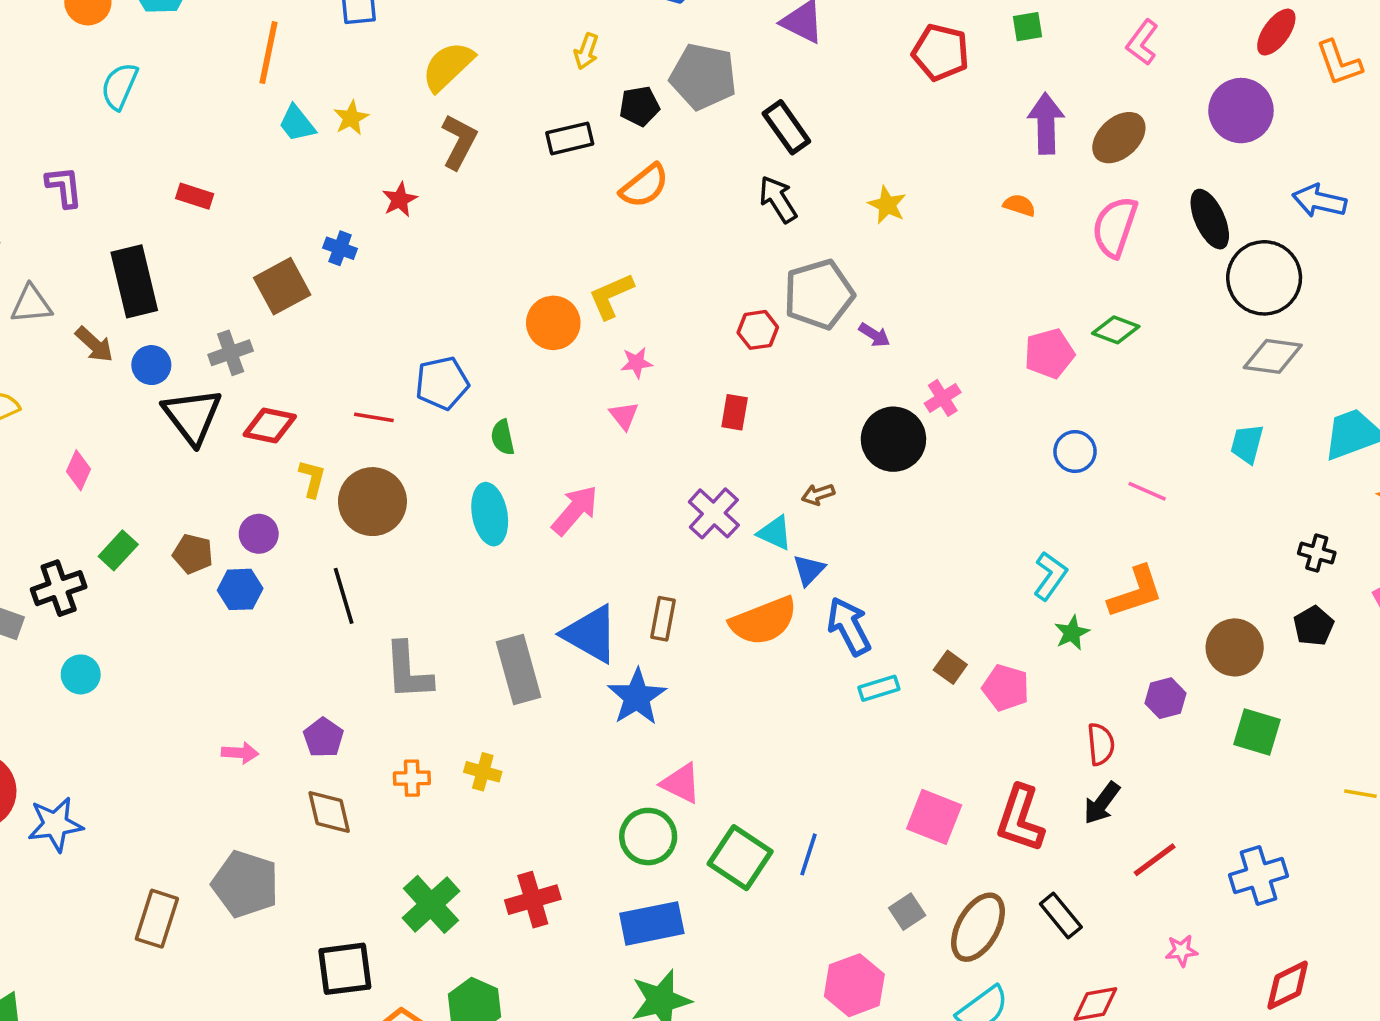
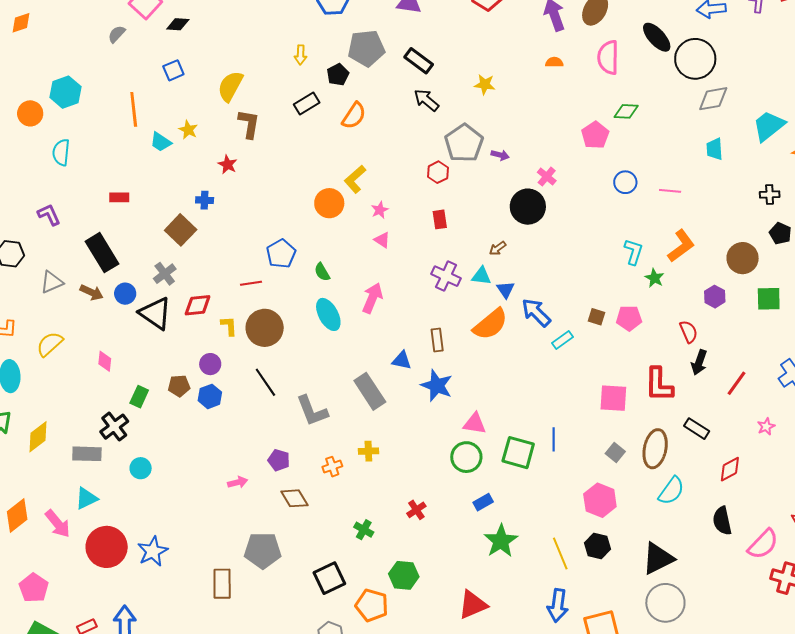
blue triangle: (591, 634) -> (402, 360), size x0.6
red cross: (533, 900) -> (416, 510), size x0.7
green cross: (431, 904) -> (364, 530), size x0.6
blue rectangle: (652, 923) -> (483, 502), size x0.6

